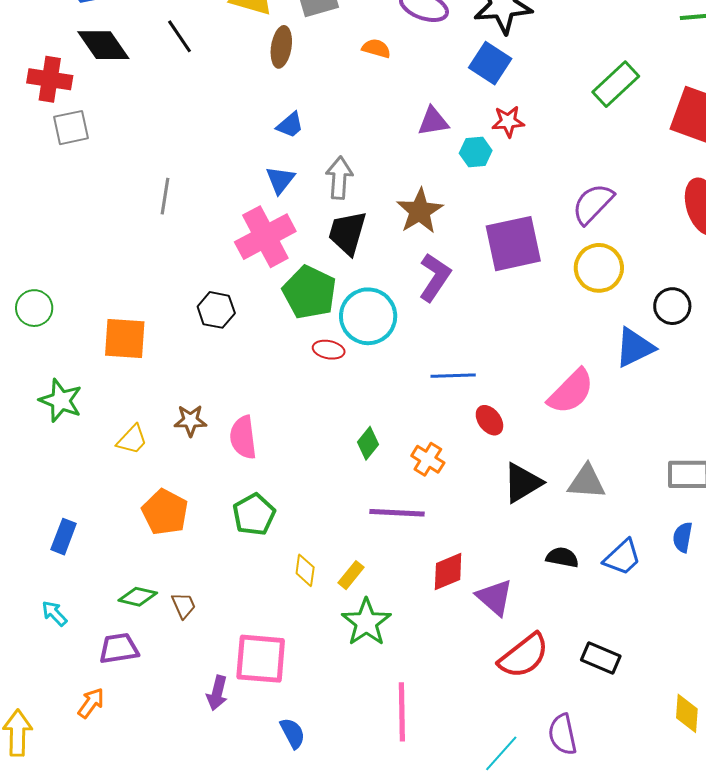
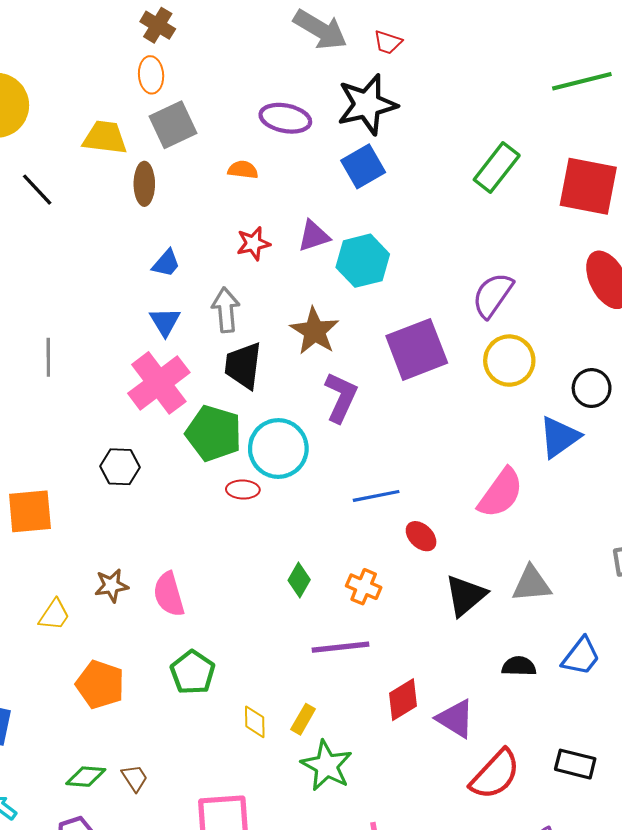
blue square: (490, 63) -> (363, 166), turned 36
red star: (508, 121) -> (253, 243), moved
cyan hexagon: (476, 152) -> (363, 261), size x1.6

